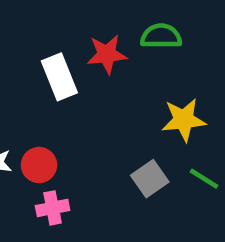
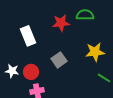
white rectangle: (59, 77) -> (28, 36), moved
gray square: (150, 179) -> (59, 60), moved

